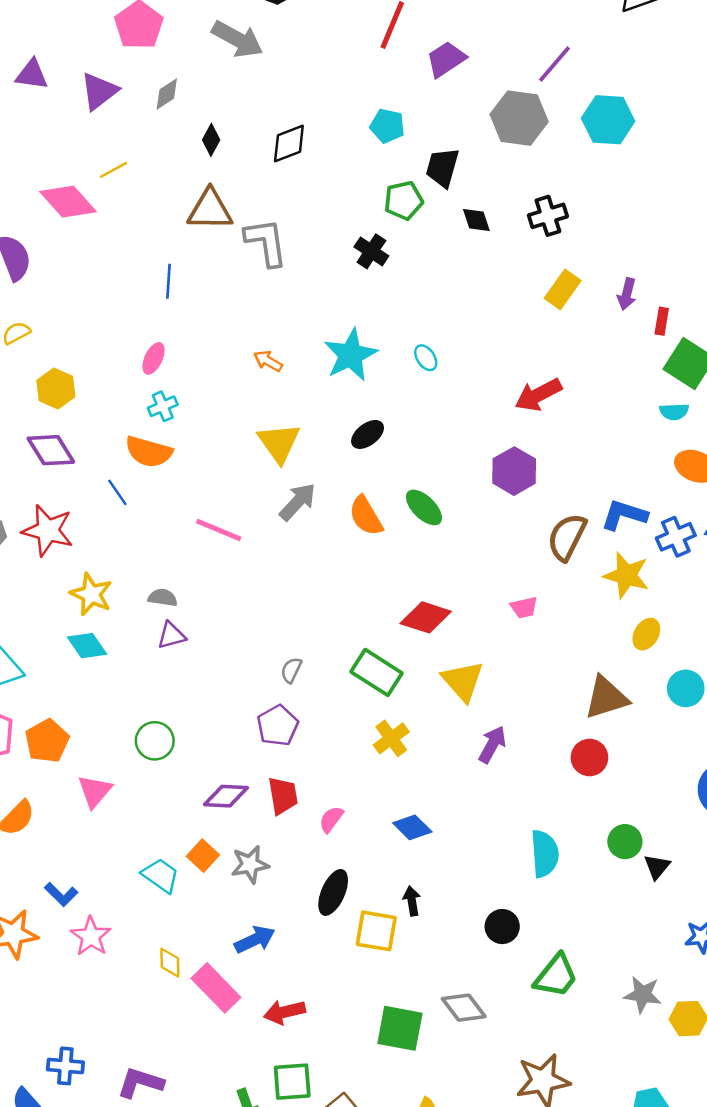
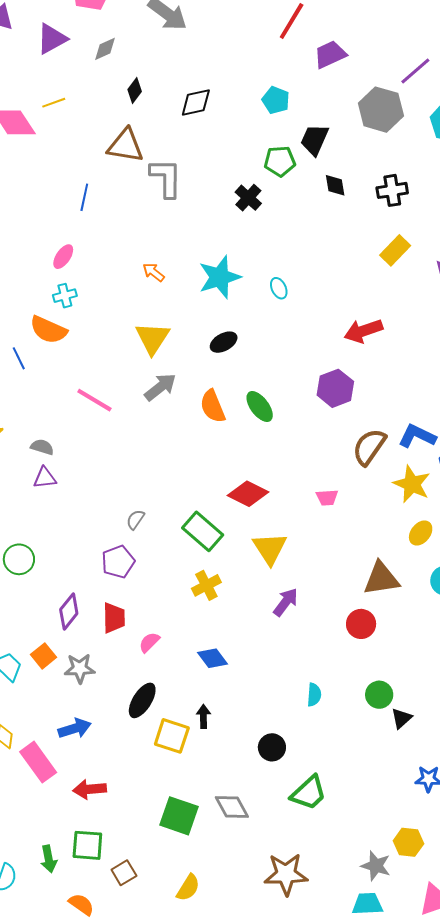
purple diamond: (226, 796) -> (69, 612), turned -63
cyan semicircle: (545, 854) -> (314, 695), size x0.6
gray star: (643, 994) -> (376, 866), moved

